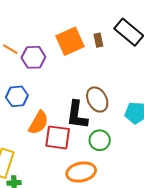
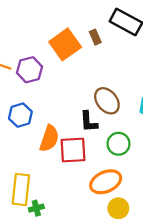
black L-shape: (77, 115) -> (89, 122), size x0.7

